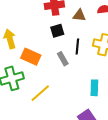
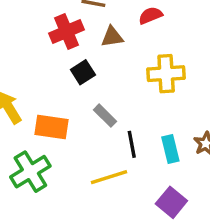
black line: (77, 46) -> (132, 144), moved
yellow line: (40, 93) -> (109, 177), moved, turned 40

